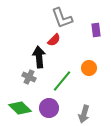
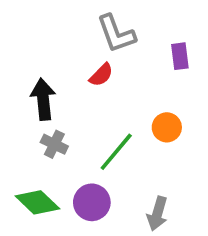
black arrow: (39, 57) -> (43, 99), moved

